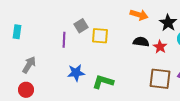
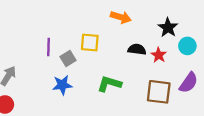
orange arrow: (139, 15) -> (121, 17), moved
gray square: (81, 26) -> (68, 59), moved
green L-shape: (103, 82) -> (109, 84), moved

